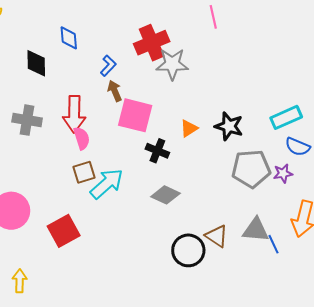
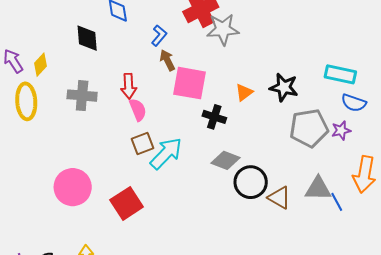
red arrow: (74, 114) -> (129, 86), size x0.7
cyan rectangle: (286, 117) -> (340, 74), turned 40
black circle: (188, 250) -> (251, 182), moved

